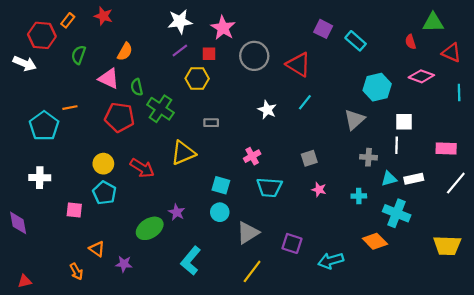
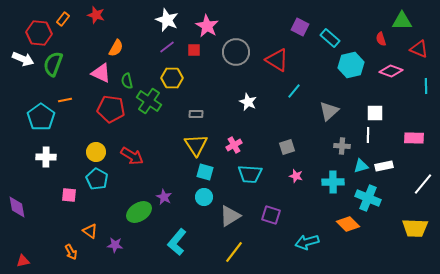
white star: (180, 21) -> (167, 20), turned 30
green semicircle: (79, 55) -> (53, 64), moved, size x1.4
yellow hexagon: (197, 79) -> (172, 78), moved
cyan hexagon: (377, 87) -> (351, 65), moved
cyan line: (305, 102) -> (294, 91), moved
yellow triangle: (183, 153) -> (196, 145), moved, turned -40
white cross: (40, 178) -> (46, 157), moved
white line: (456, 183) -> (423, 184), moved
cyan cross: (359, 196) -> (333, 182), size x1.5
purple square: (292, 243) -> (271, 215), moved

